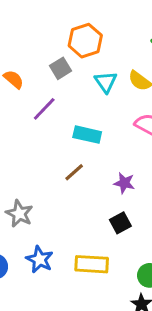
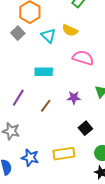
purple line: (44, 109) -> (18, 98), moved
brown line: (74, 172) -> (46, 106), moved
black square: (120, 223) -> (85, 128), moved

